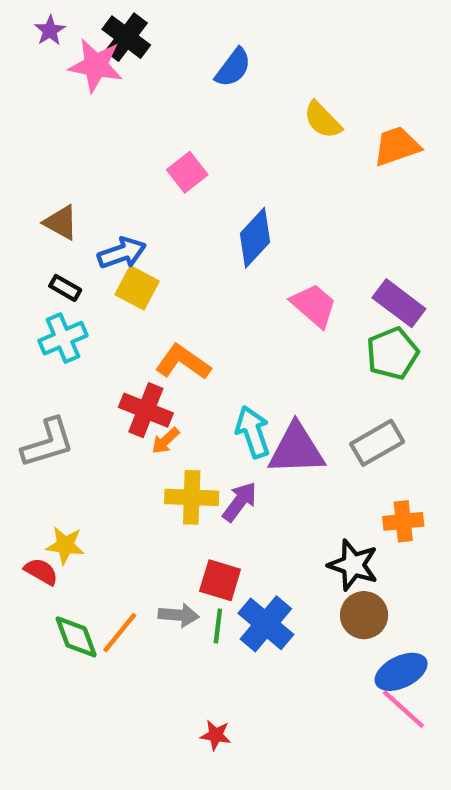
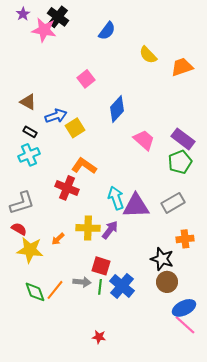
yellow square: (137, 288) -> (75, 128), moved, turned 30
orange arrow: (166, 441) -> (58, 239), moved
yellow star: (65, 545) -> (30, 250), size x1.5
red semicircle: (41, 572) -> (19, 229), moved

